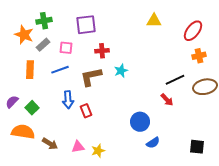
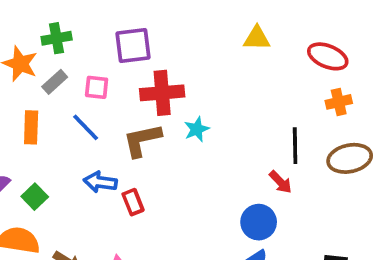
red ellipse: (193, 31) -> (328, 56), turned 75
red cross: (102, 51) -> (162, 93), size x1.6
blue line: (60, 70) -> (86, 127), turned 66
black line: (175, 80) -> (295, 146), turned -66
blue arrow: (68, 100) -> (100, 182), turned 102
blue circle: (140, 122) -> (259, 222), moved

